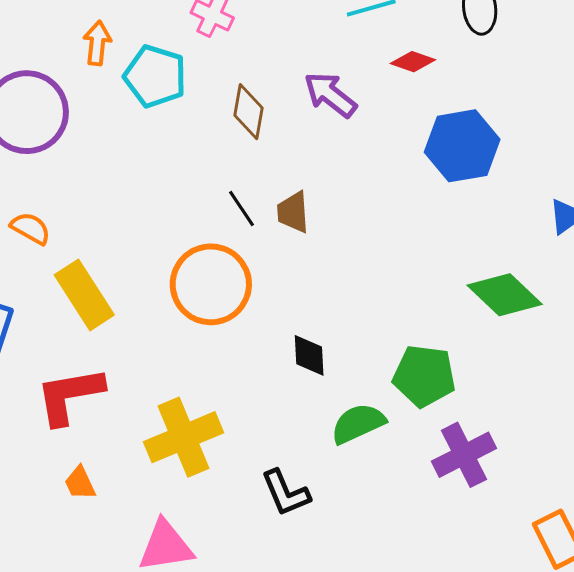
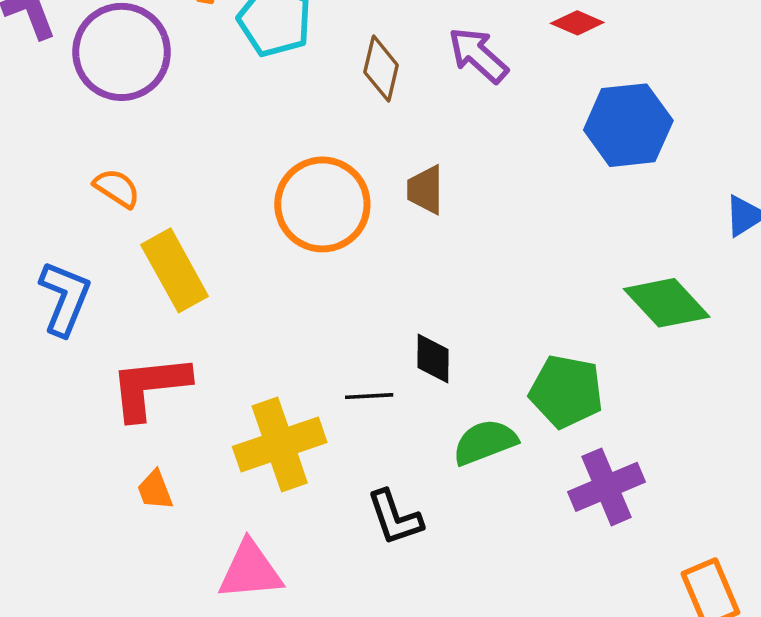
black line: (242, 209) -> (369, 396), moved, turned -63
orange circle: (211, 284) -> (322, 204), moved

